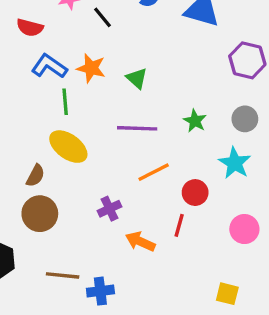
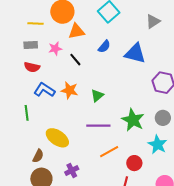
green triangle: (137, 78) -> (97, 96), turned 40
green line: (65, 102) -> (27, 113), moved
green star: (195, 121) -> (133, 120), size x1.6
purple cross: (110, 209) -> (72, 171), moved

